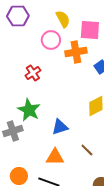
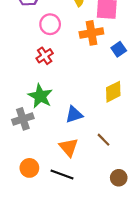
pink circle: (51, 40) -> (50, 24), moved
orange triangle: (55, 157) -> (69, 147), turned 48

